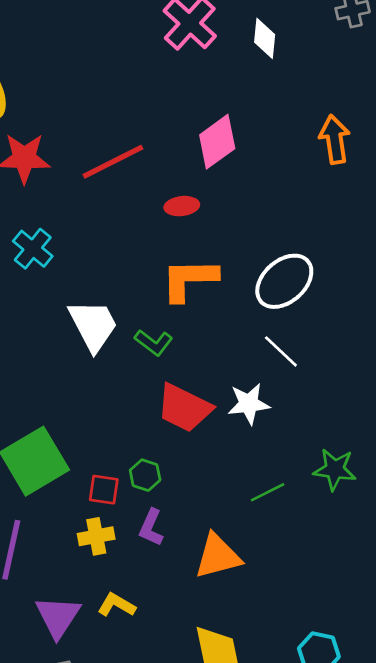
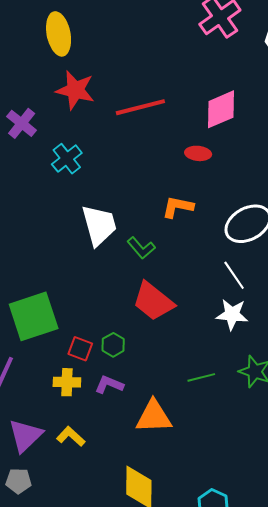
red ellipse: (182, 206) -> (198, 153), moved
orange L-shape: (189, 279) -> (178, 207), size x0.7
white star: (249, 404) -> (232, 314), moved
purple L-shape: (151, 527) -> (109, 385), turned 76

